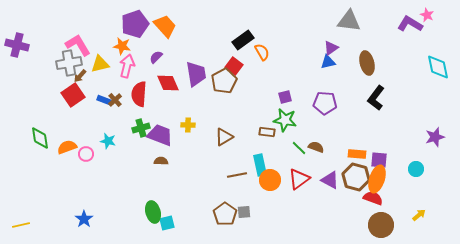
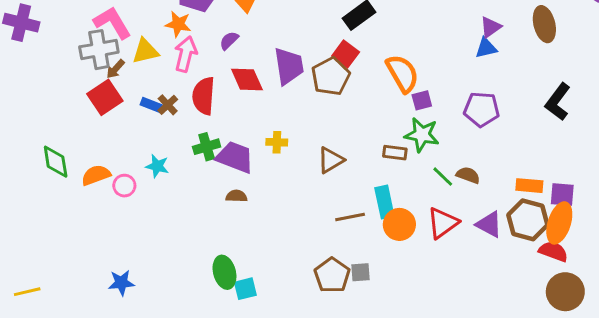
orange semicircle: (262, 52) -> (402, 73), moved, size x1.5
brown ellipse: (367, 63) -> (544, 24), moved
blue star: (84, 219) -> (121, 283), turned 30

